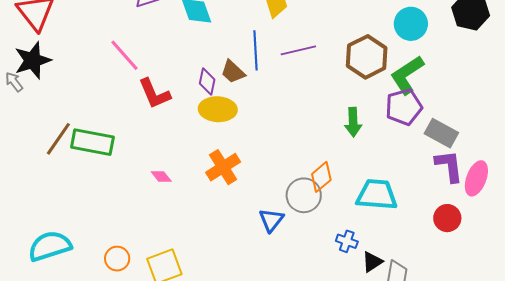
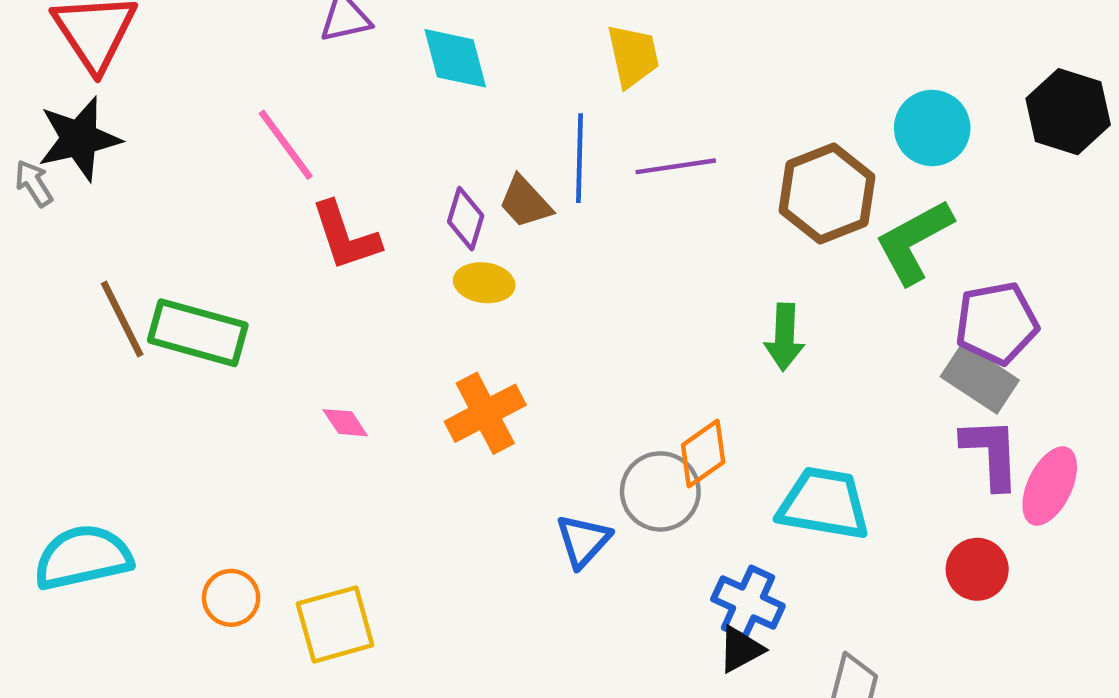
purple pentagon: (404, 107) -> (997, 323), moved
yellow ellipse: (218, 109) -> (484, 283), size x0.7
brown line: (58, 139) -> (122, 319), turned -66
blue cross: (347, 241) -> (748, 602), size x1.4
black triangle: (372, 262) -> (741, 649), moved

